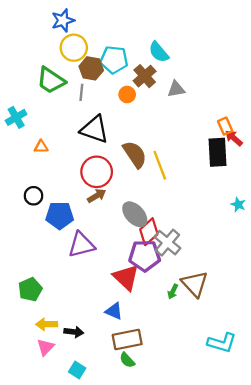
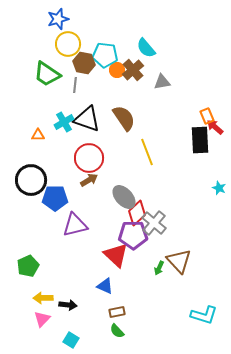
orange circle: (127, 95) -> (117, 70), moved
cyan cross: (16, 117) -> (64, 122), moved
brown semicircle: (135, 154) -> (124, 118), moved
black circle: (34, 196) -> (31, 180), size x1.8
brown rectangle: (127, 339) -> (117, 312), size x0.6

